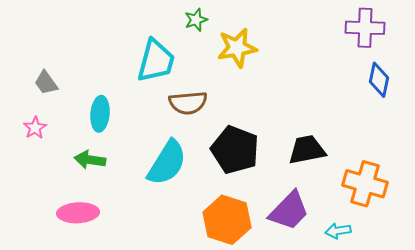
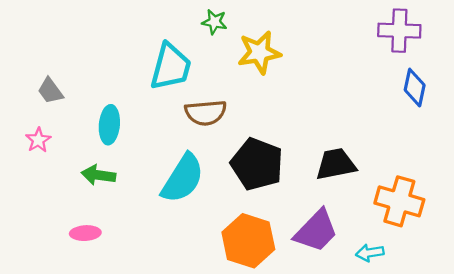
green star: (196, 20) -> (214, 22), turned 30
pink ellipse: (78, 213) -> (85, 233), size x0.7

